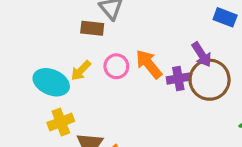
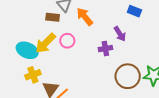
orange arrow: (149, 64) -> (85, 17), moved
yellow arrow: (81, 71) -> (45, 43), size x1.6
brown circle: (210, 80) -> (128, 76), moved

